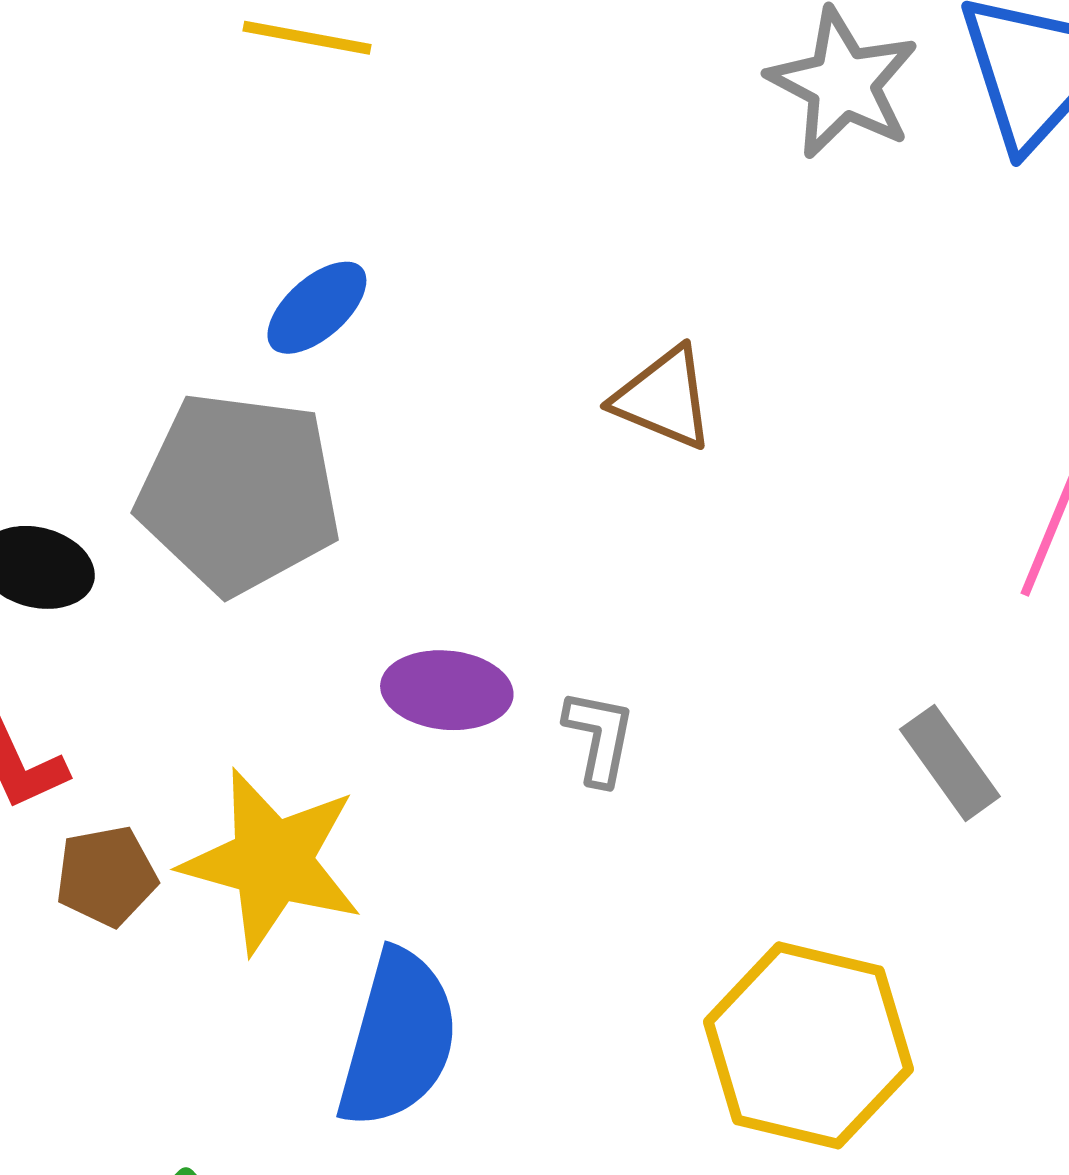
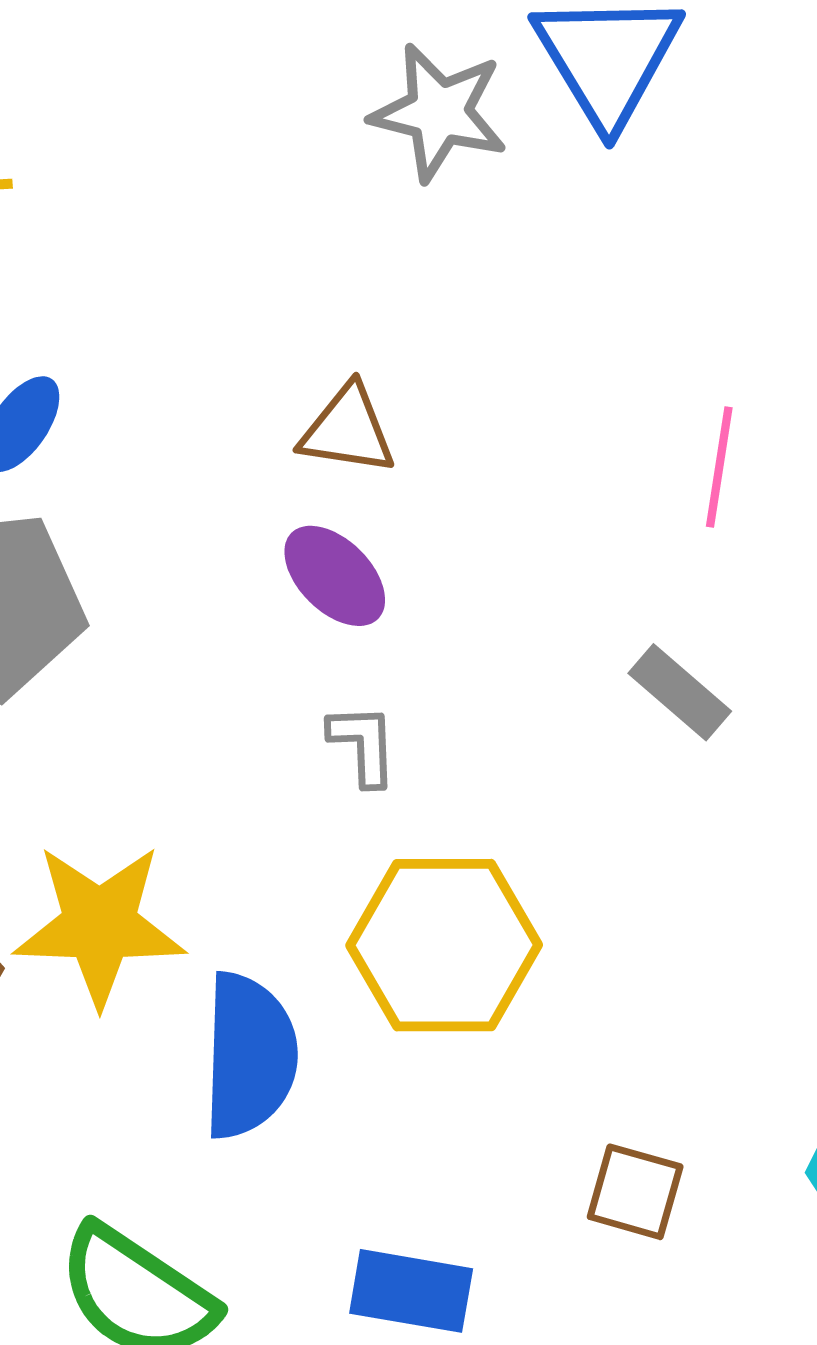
purple ellipse: (447, 690) -> (335, 576), moved, turned 53
yellow hexagon: (808, 1045) -> (444, 945), moved

